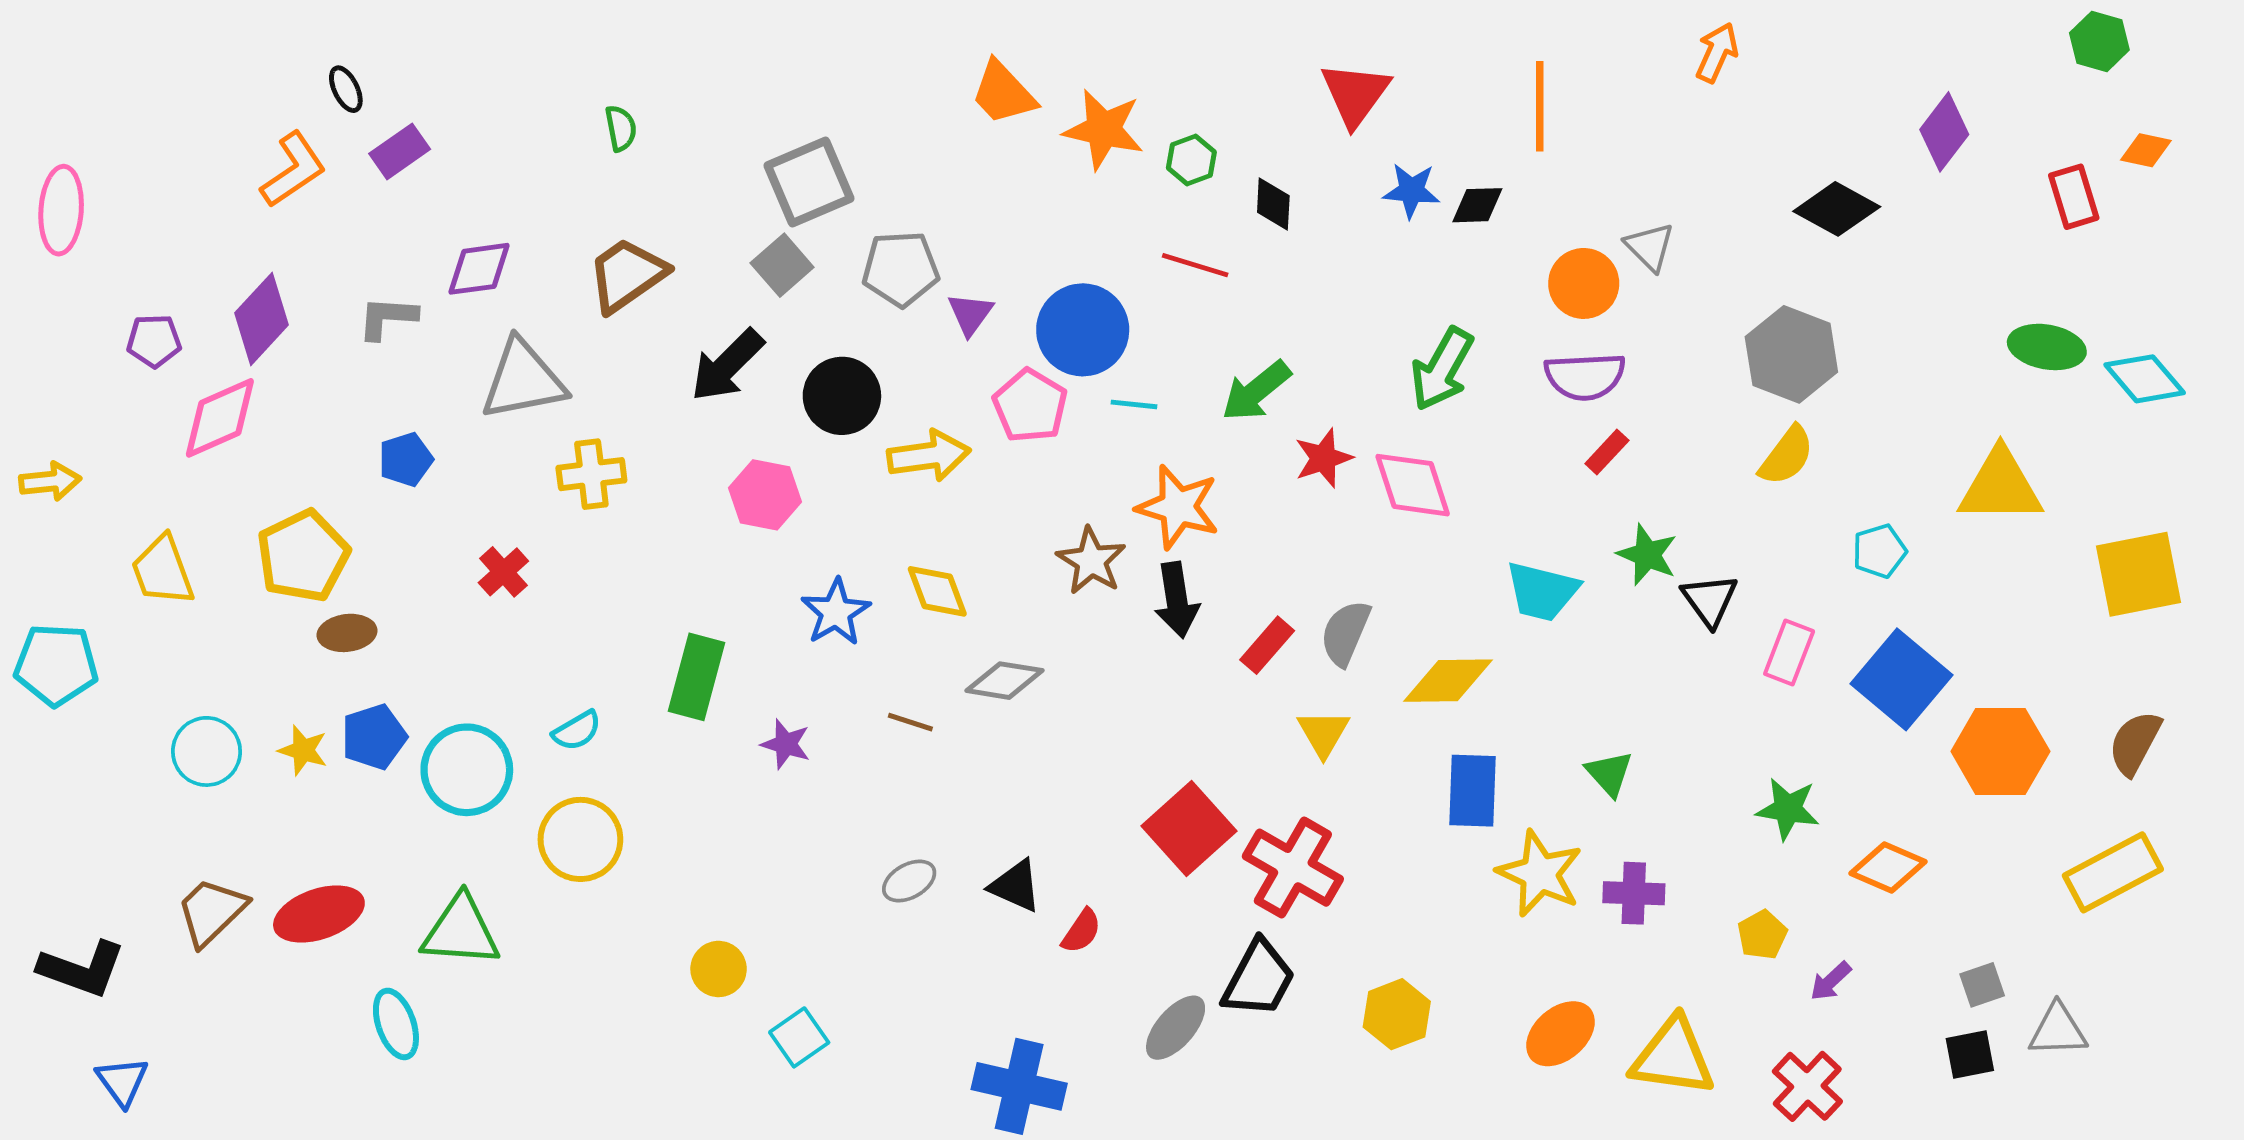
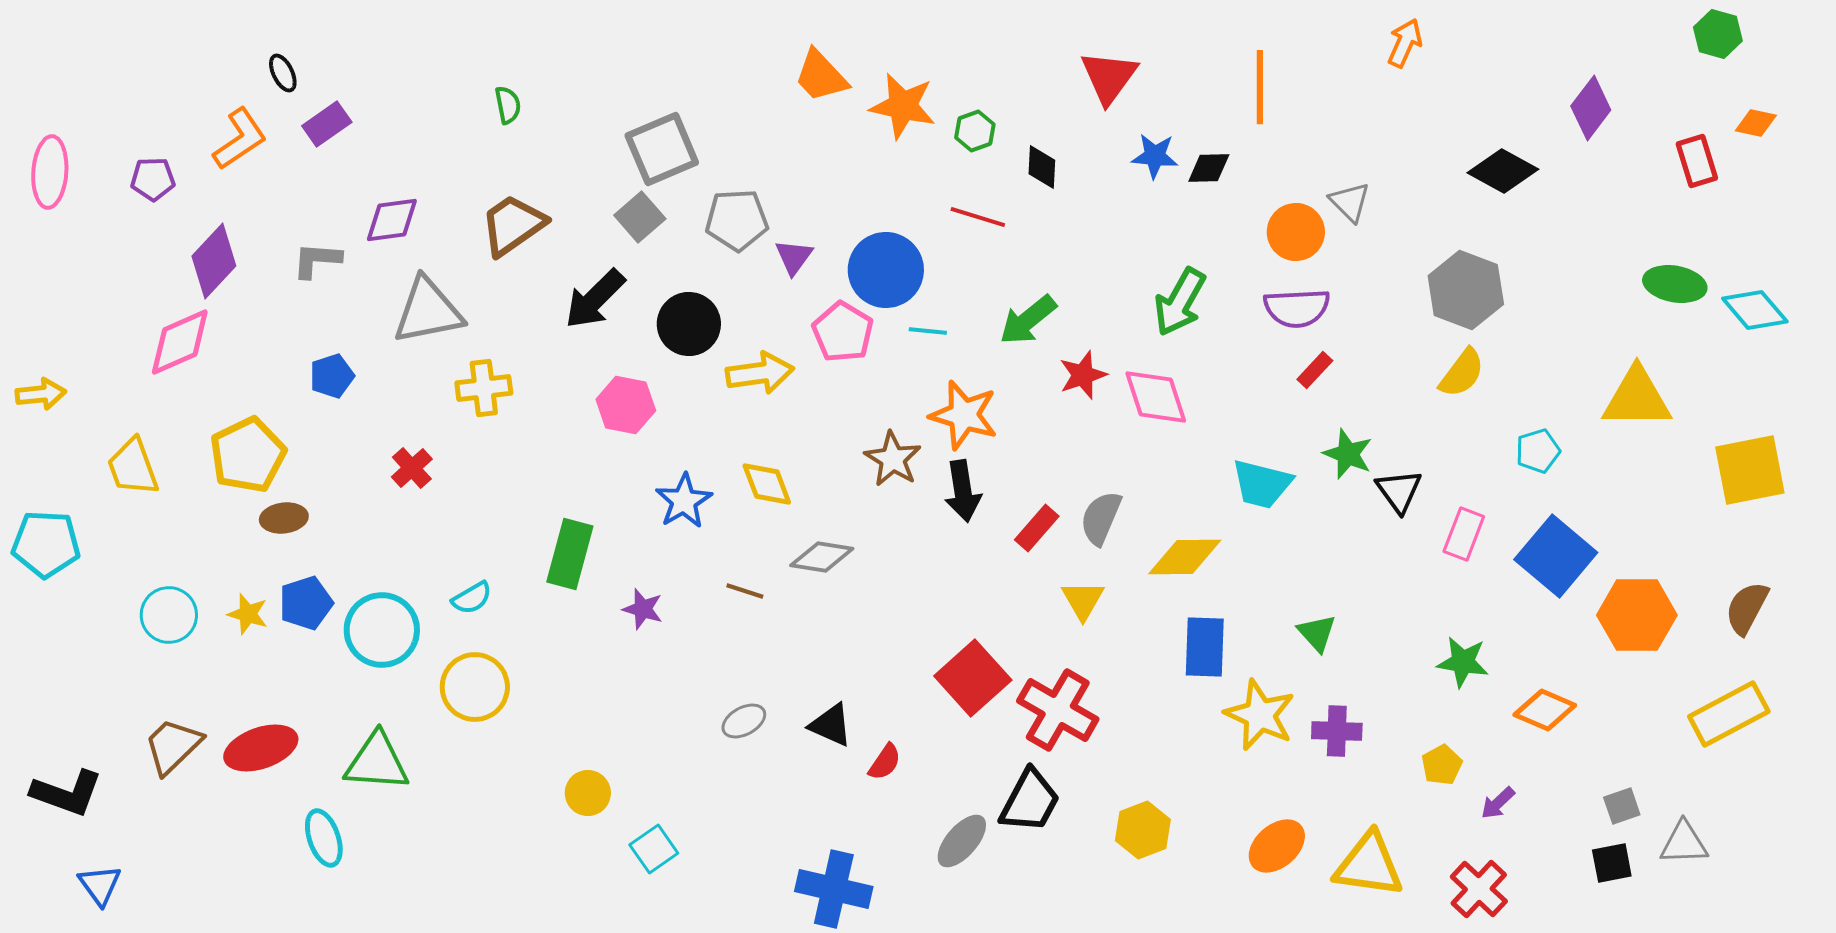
purple pentagon: (154, 341) -> (153, 179), moved

